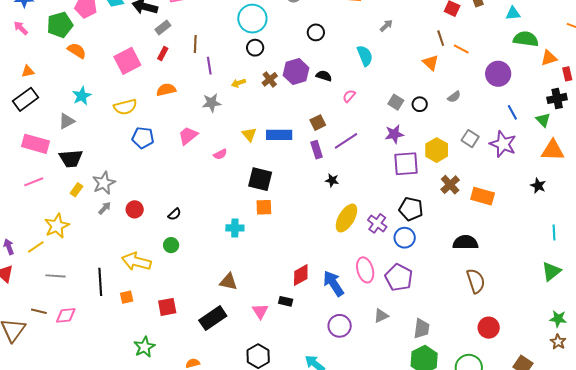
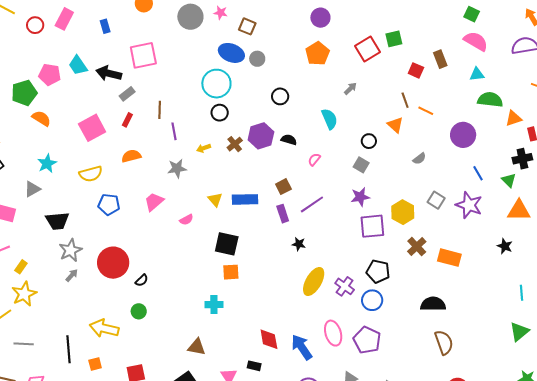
black circle: (420, 104) -> (369, 141), moved
black trapezoid: (71, 158) -> (57, 221), moved
yellow rectangle: (76, 190) -> (21, 267), moved
red circle: (135, 209) -> (113, 263), moved, size x1.8
cyan cross: (235, 228) -> (214, 305), moved
red diamond: (301, 275) -> (269, 339), turned -70

